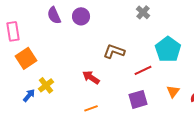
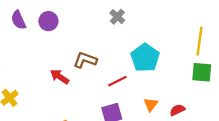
red arrow: (91, 77) -> (60, 77), moved

